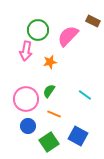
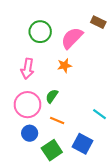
pink arrow: (26, 51) -> (27, 69), moved
orange star: (50, 62) -> (65, 65), moved
cyan line: (85, 95) -> (99, 114), moved

